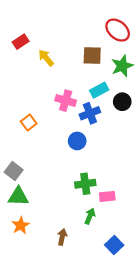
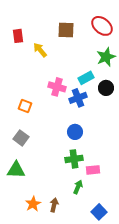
red rectangle: (21, 42) -> (18, 36), turned -64
brown square: (92, 55) -> (66, 30), moved
orange square: (29, 122) -> (25, 106), turned -32
blue circle: (77, 141) -> (75, 132), moved
gray square: (14, 171) -> (21, 138), moved
orange star: (21, 225) -> (33, 204), moved

